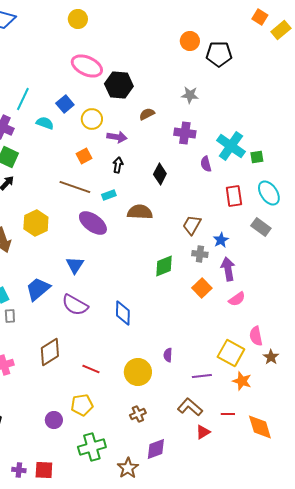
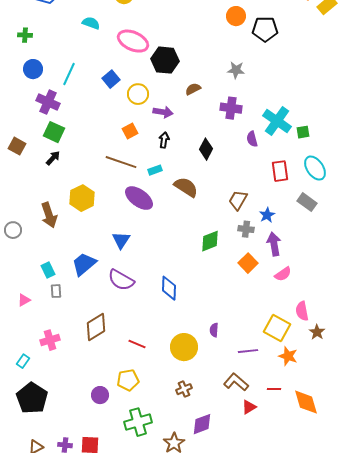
cyan semicircle: (45, 123) -> (91, 23), moved
brown semicircle: (140, 212) -> (186, 187), turned 30

